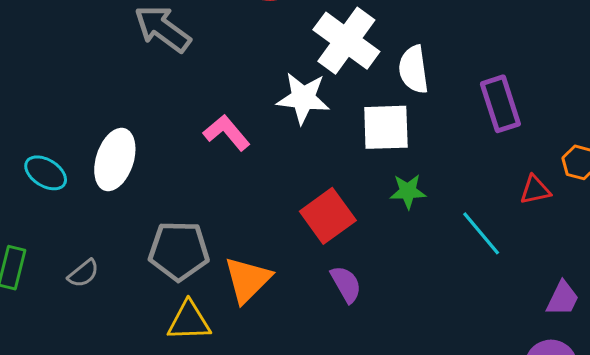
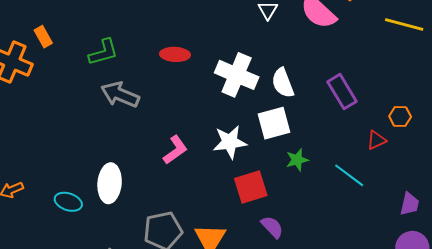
white star: (303, 98) -> (230, 142), moved
pink L-shape: (227, 133) -> (175, 150), turned 108
red square: (328, 216) -> (251, 187), turned 32

